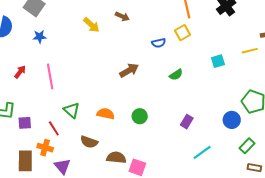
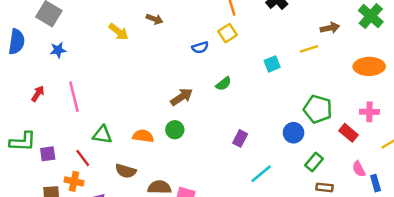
brown arrow: (129, 70) -> (182, 97), moved
green triangle: (72, 110) -> (102, 135), turned -30
green circle: (140, 116) -> (175, 130), moved

